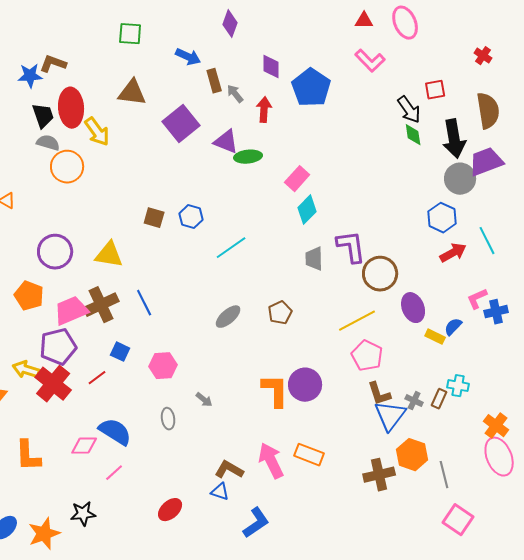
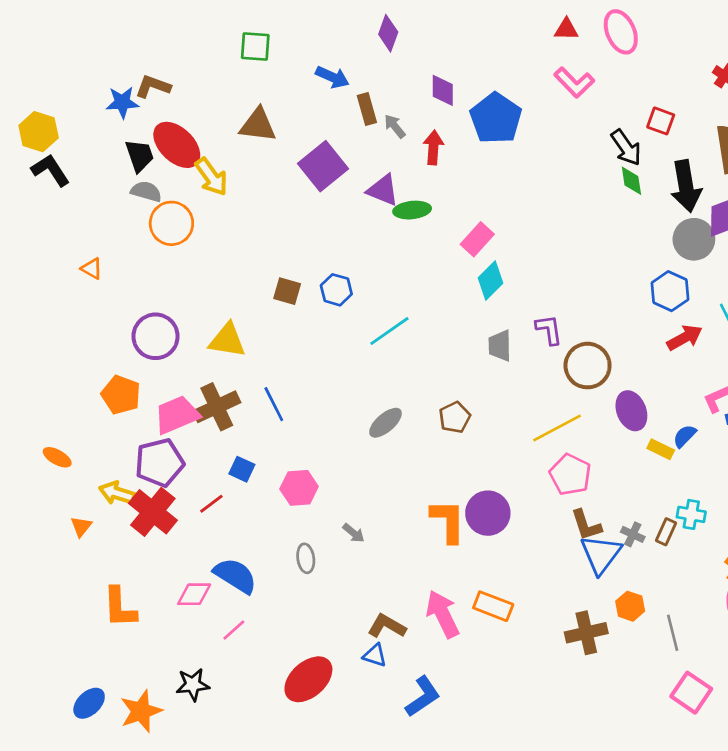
red square: (435, 90) -> (661, 121), turned 30
red ellipse: (71, 108) -> (177, 145), turned -42
purple L-shape: (351, 247) -> (549, 330), size x0.7
orange hexagon: (412, 455) -> (630, 606), size x0.7
red ellipse: (170, 510) -> (308, 679), size x1.5

